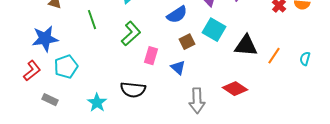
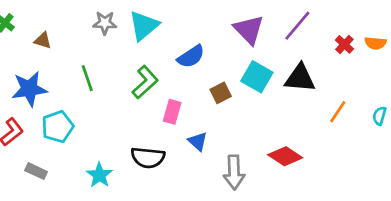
blue semicircle: (177, 15) -> (191, 57), moved
green line: (92, 20) -> (87, 78), moved
black triangle: (246, 46) -> (300, 78), moved
blue triangle: (178, 68) -> (198, 141), moved

